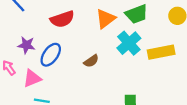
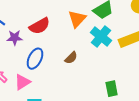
purple star: (26, 45) -> (15, 38), moved

